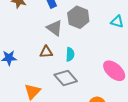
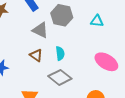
cyan triangle: (117, 22) -> (97, 21), moved
brown triangle: (46, 52) -> (36, 55), turned 48

